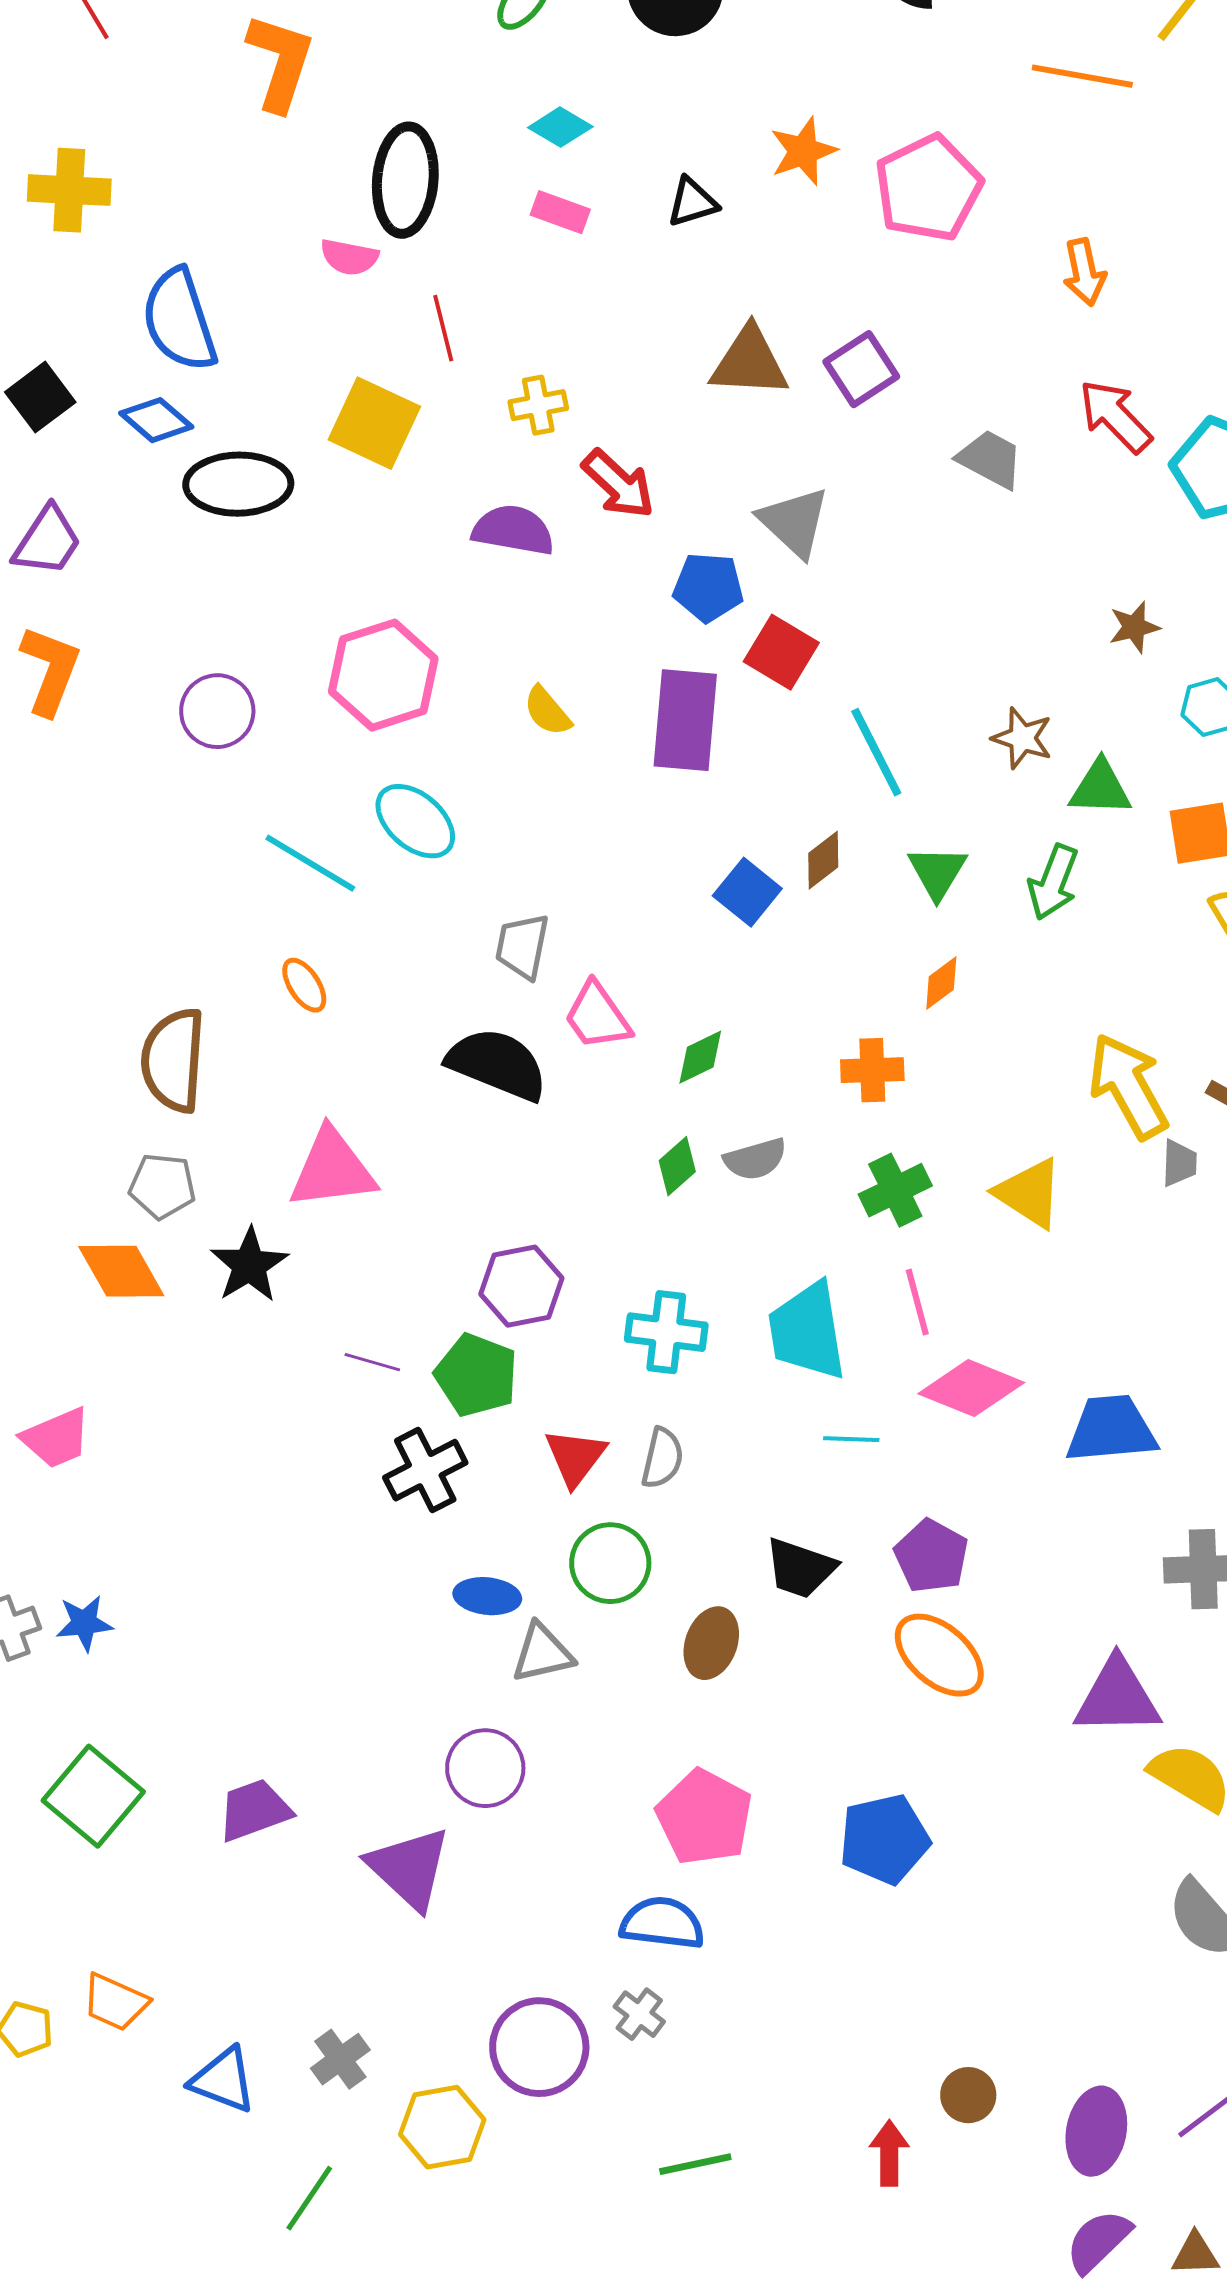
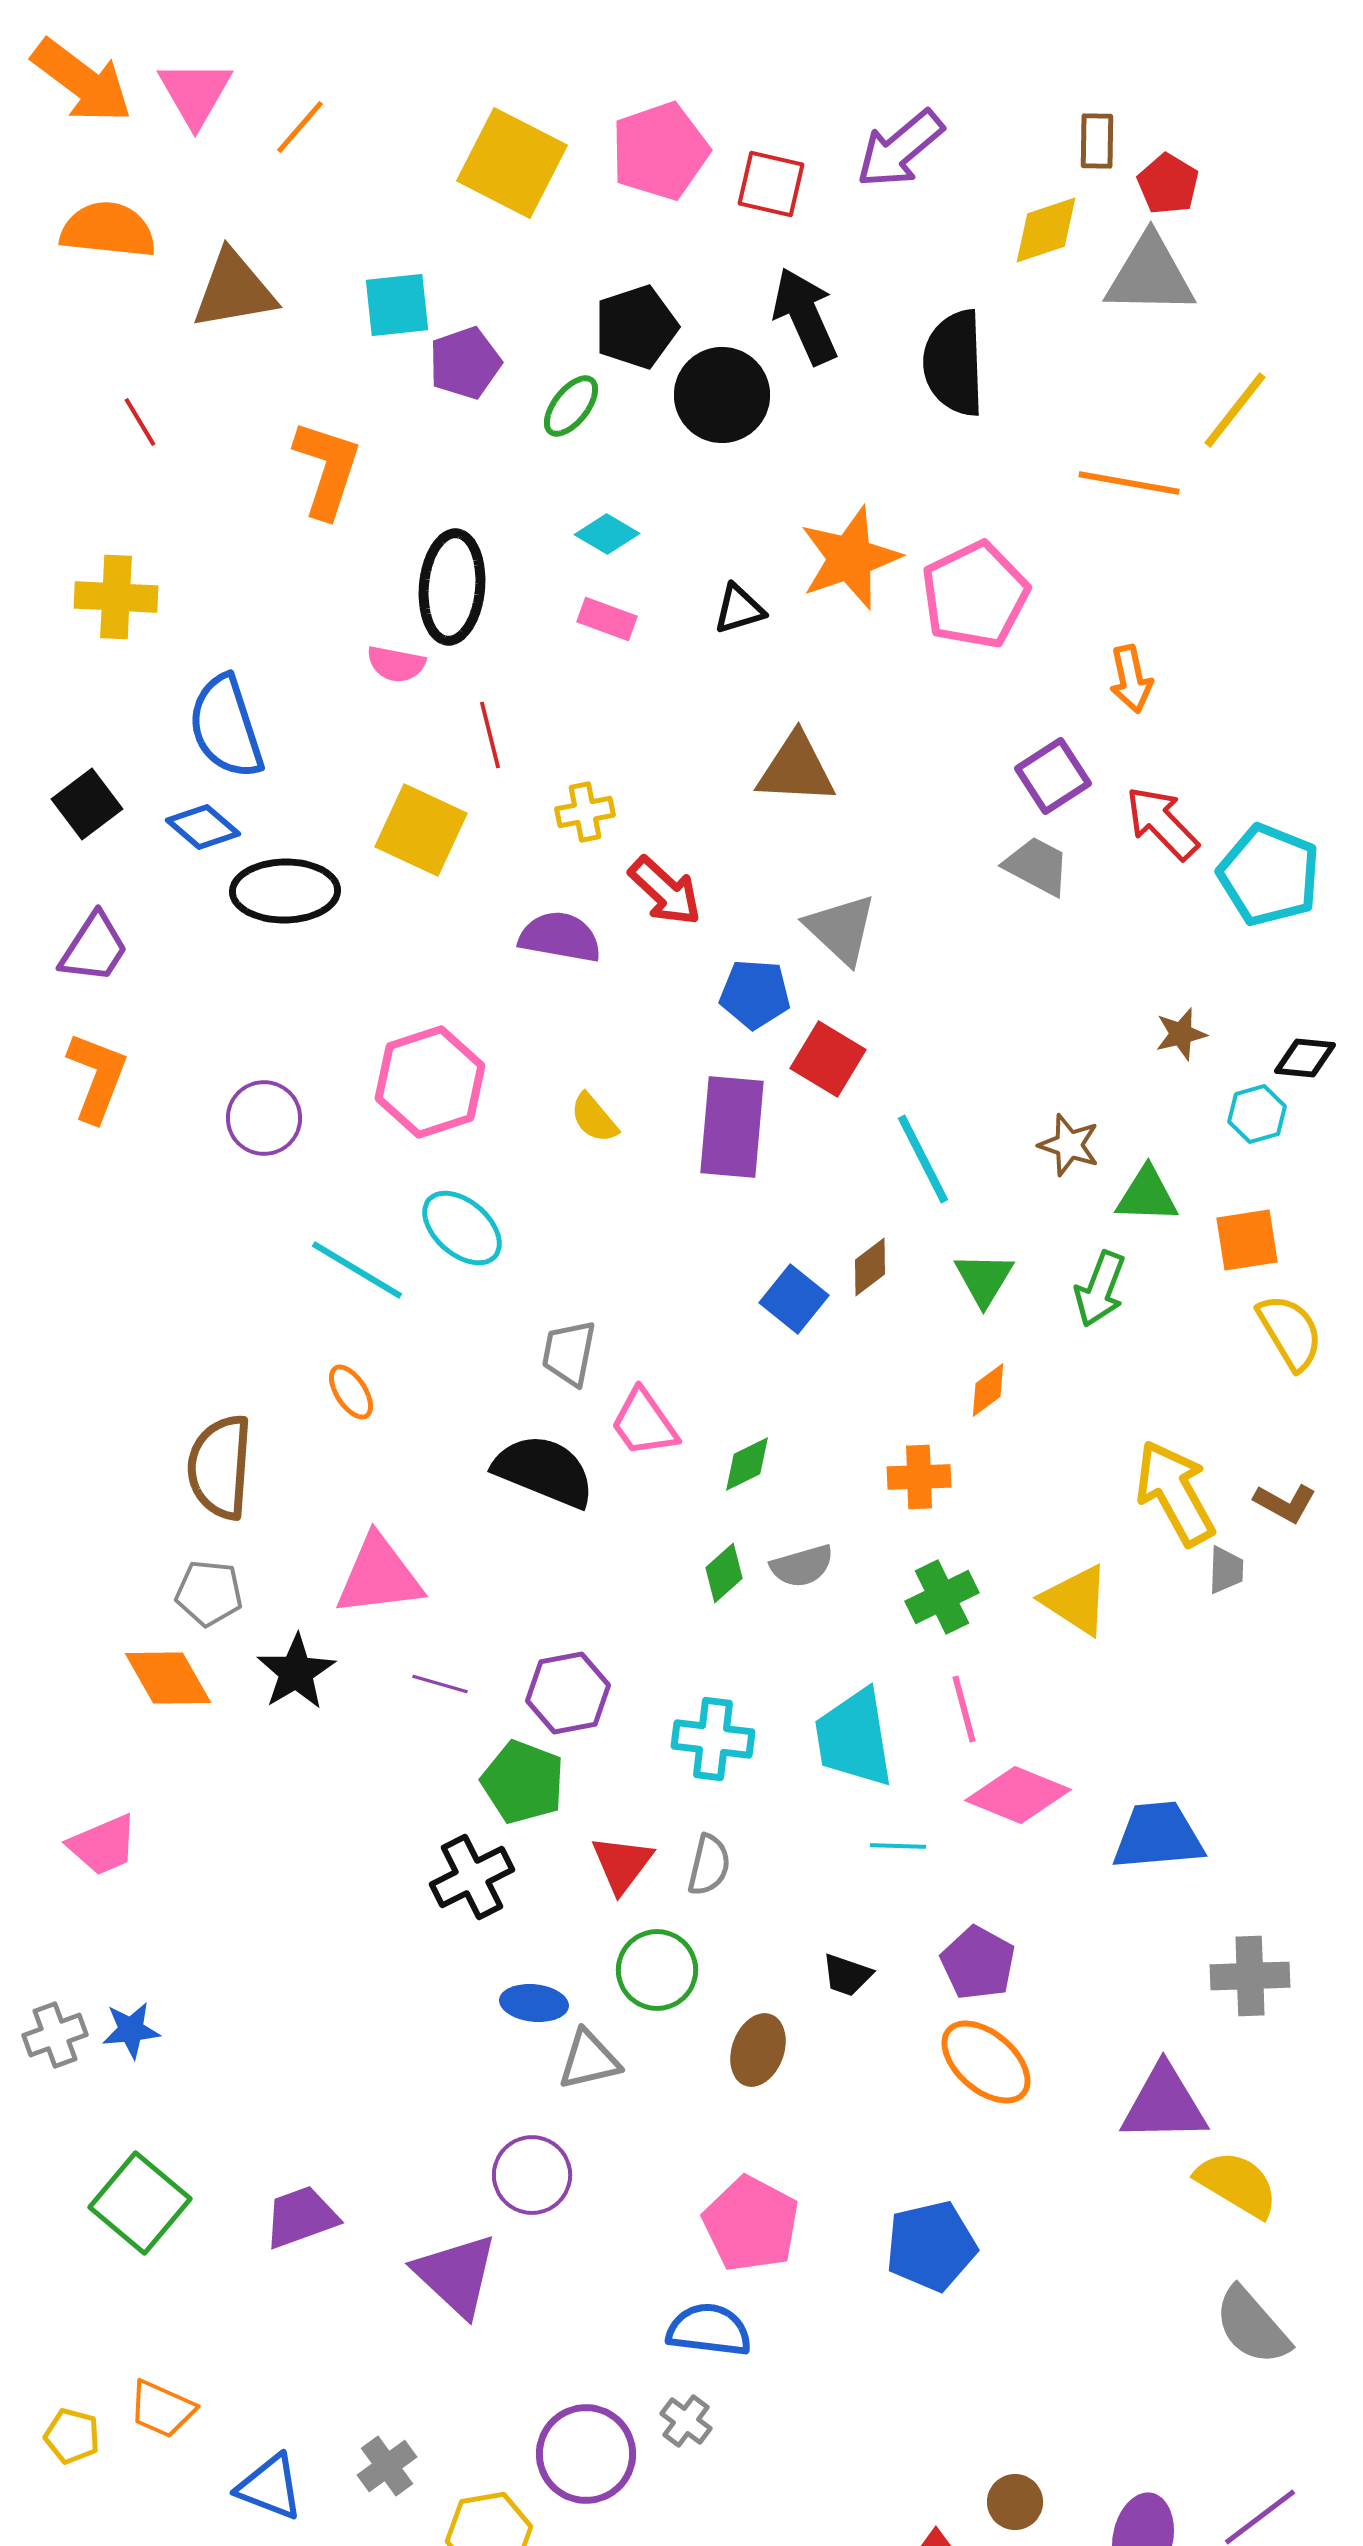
orange star: (803, 151) -> (850, 558), size x1.5
purple square: (861, 369) -> (1053, 776), moved
purple line: (372, 1362) -> (440, 1684), moved
black trapezoid: (800, 1568) -> (847, 1975), size x0.7

